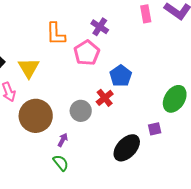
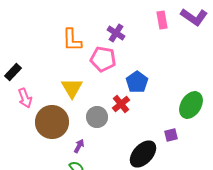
pink pentagon: (87, 53) -> (103, 59), turned -30
yellow triangle: (29, 68) -> (72, 88), moved

